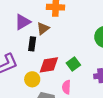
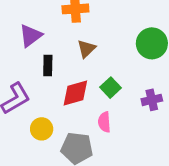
brown triangle: (43, 28) -> (86, 49), moved
yellow circle: (32, 79) -> (42, 129), moved

